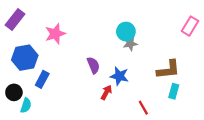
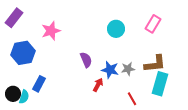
pink rectangle: (190, 26) -> (153, 24), moved
gray star: (130, 43) -> (128, 69), moved
blue rectangle: (42, 79) -> (39, 84), moved
cyan rectangle: (174, 91) -> (160, 84), size x1.6
black circle: (14, 92) -> (13, 94), moved

